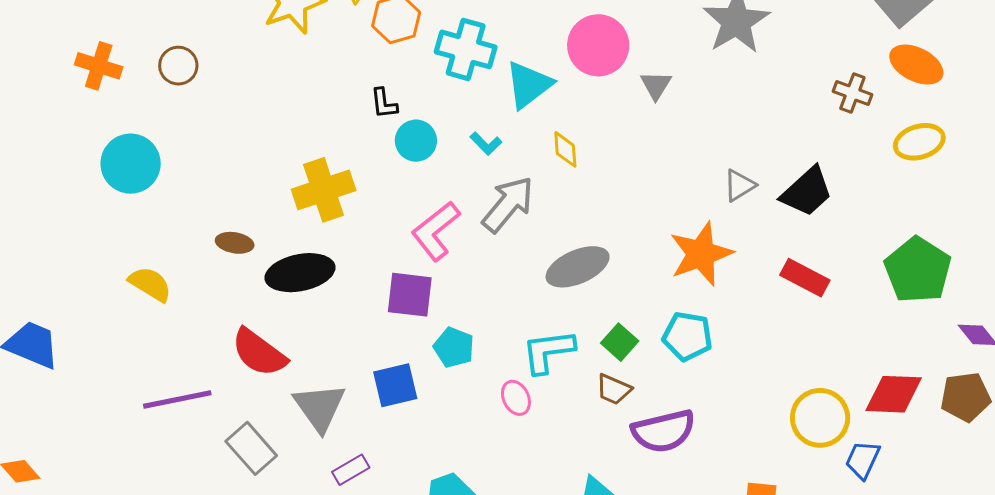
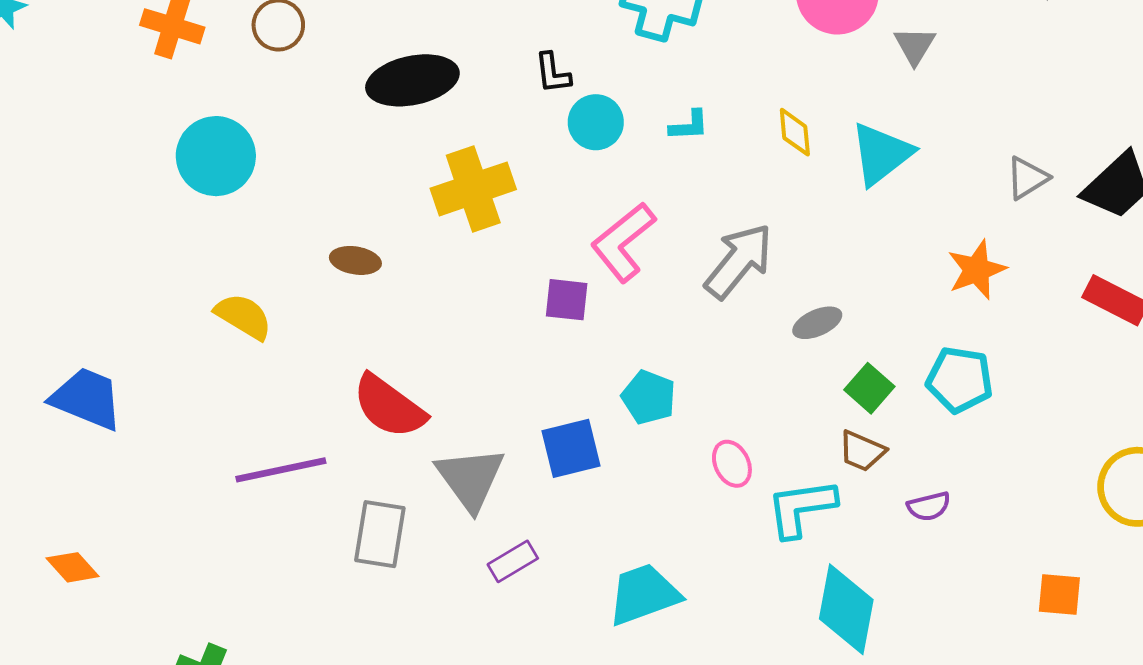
cyan triangle: (529, 85) -> (881, 154), moved
cyan L-shape: (486, 144) -> (689, 125), turned -48
gray arrow: (508, 204) -> (739, 261), moved
orange star: (701, 254) -> (977, 270), size x0.7
gray ellipse: (578, 267) -> (817, 323), moved, size x0.6
black ellipse: (300, 273) -> (412, 80), moved
purple square: (410, 295) -> (567, 300), moved, size x0.7
cyan L-shape: (548, 351) -> (801, 508), moved
purple semicircle: (663, 431) -> (929, 506), size x0.5
gray rectangle: (251, 448) -> (380, 534), turned 51

